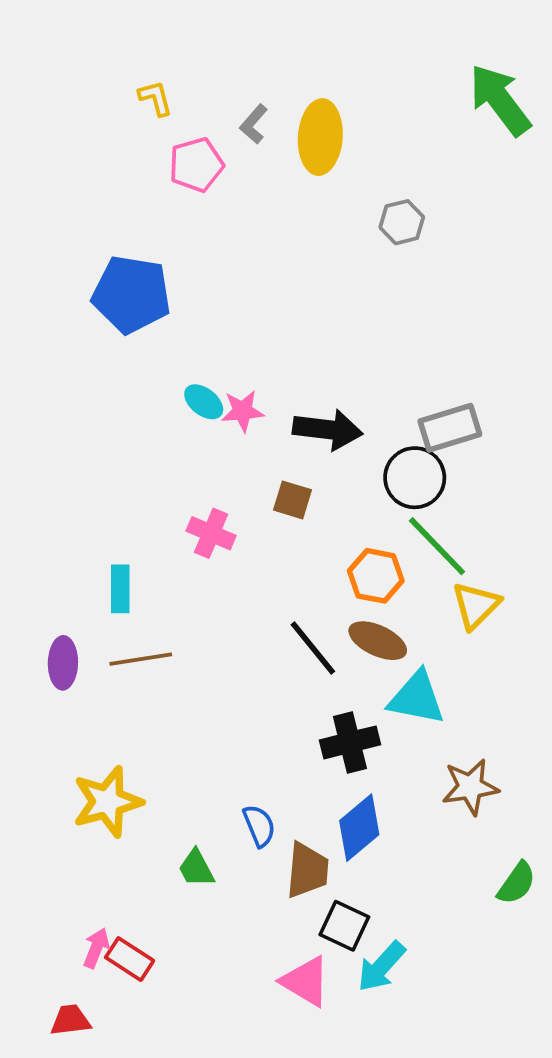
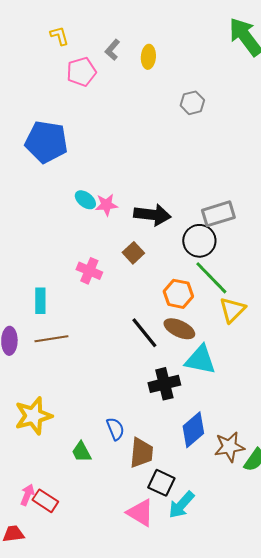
yellow ellipse: (320, 137) -> (148, 57), size x0.6
brown square: (293, 500) -> (133, 253), turned 30
brown star: (470, 787) -> (229, 447), moved
blue diamond: (359, 828) -> (193, 430), moved

